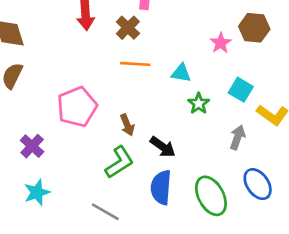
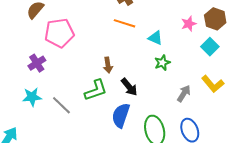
cyan square: (241, 90) -> (210, 47), moved
pink pentagon: (77, 107) -> (59, 33), moved
gray line: (105, 212) -> (61, 105), moved

